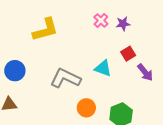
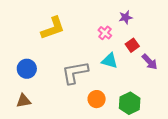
pink cross: (101, 21) -> (105, 33), moved
gray L-shape: (65, 78) -> (75, 73), turned -32

